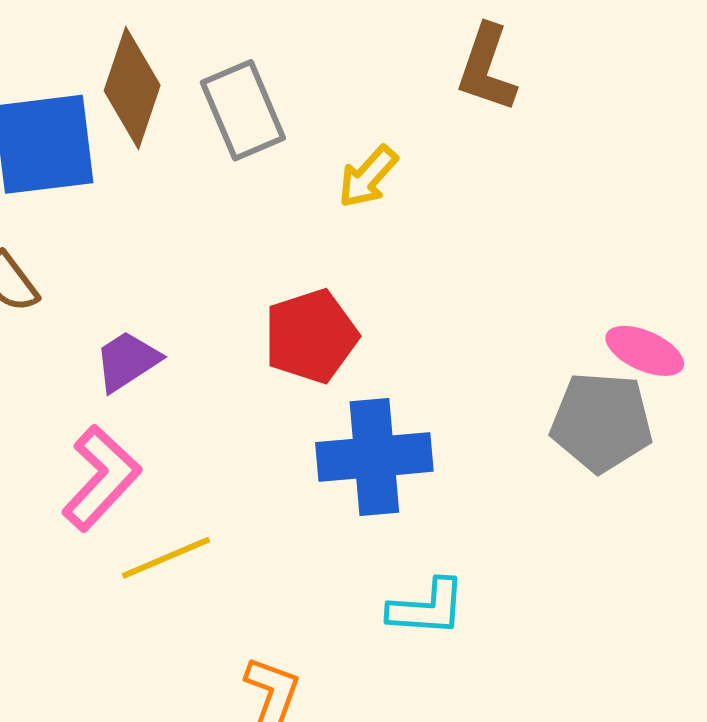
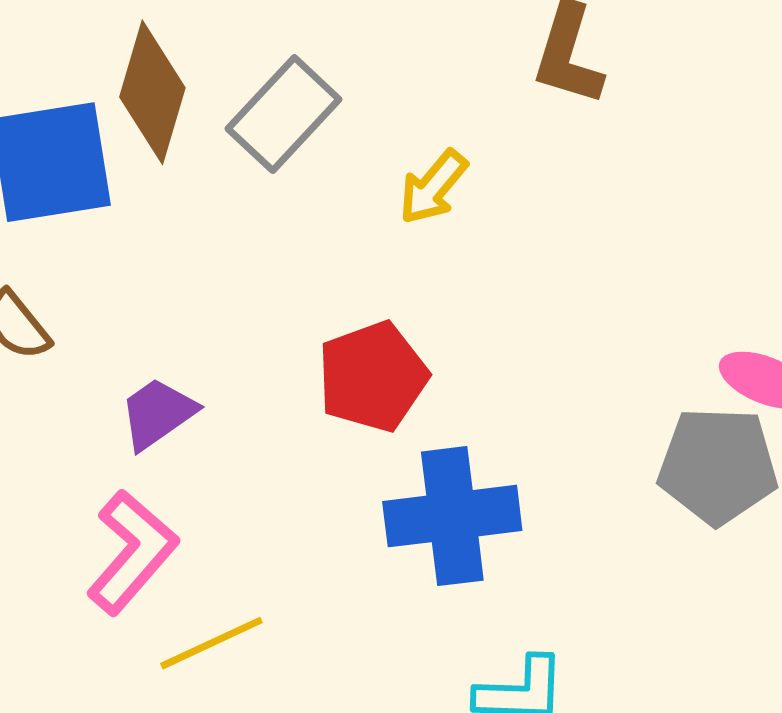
gray rectangle: (243, 110) -> (284, 114), turned 68

